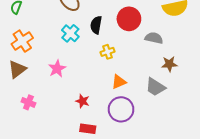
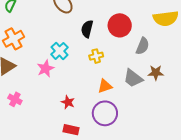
cyan cross: (70, 33) -> (60, 51), moved
gray semicircle: (154, 38) -> (143, 46), turned 96
gray trapezoid: (155, 87) -> (133, 78), moved

